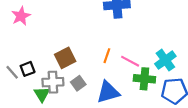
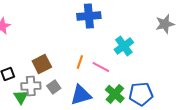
cyan cross: (165, 60) -> (124, 46), moved
green cross: (144, 79) -> (115, 94), moved, turned 36

